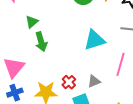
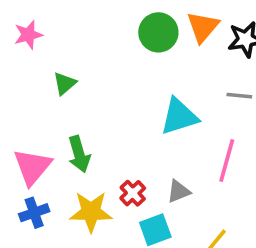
green arrow: (41, 42) -> (79, 154), moved

